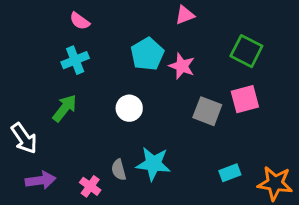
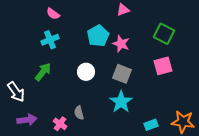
gray square: (207, 111) -> (122, 74), moved
cyan star: (153, 164) -> (121, 102), moved, turned 30
cyan rectangle: (230, 173) -> (151, 125), moved

